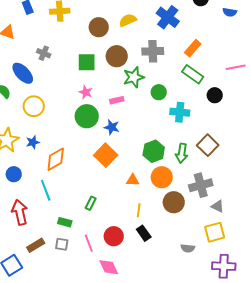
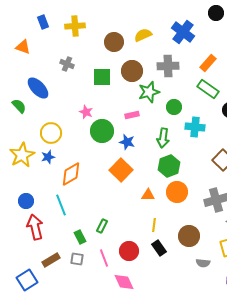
gray cross: (44, 53) -> (67, 64), moved
pink star: (86, 92) -> (86, 112), moved
yellow circle: (34, 106) -> (51, 133), moved
green arrow: (182, 153) -> (163, 138), moved
blue circle: (14, 174) -> (26, 201), moved
brown circle: (174, 202) -> (189, 236), moved
green rectangle: (91, 203) -> (102, 226), moved
green rectangle: (65, 222) -> (80, 237), turned 48

